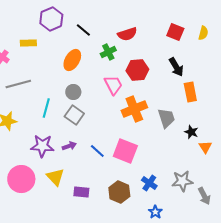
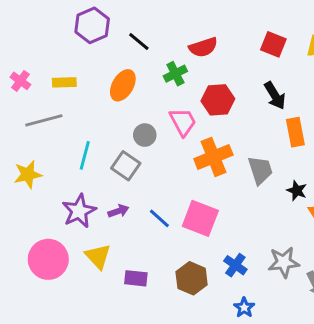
yellow rectangle: (28, 43) -> (64, 82), moved
gray circle: (73, 92) -> (145, 135), moved
purple star: (42, 146) -> (79, 211), turned -30

